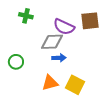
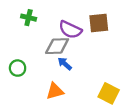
blue arrow: (59, 58) -> (65, 64), turned -136
yellow square: (75, 85) -> (109, 93), moved

